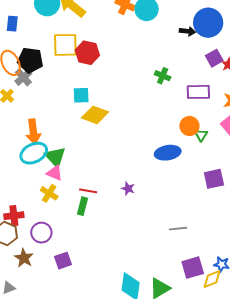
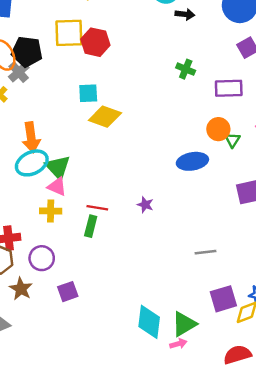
black arrow: (187, 31) -> (185, 14), moved
yellow cross: (49, 193) -> (51, 211), turned -30

